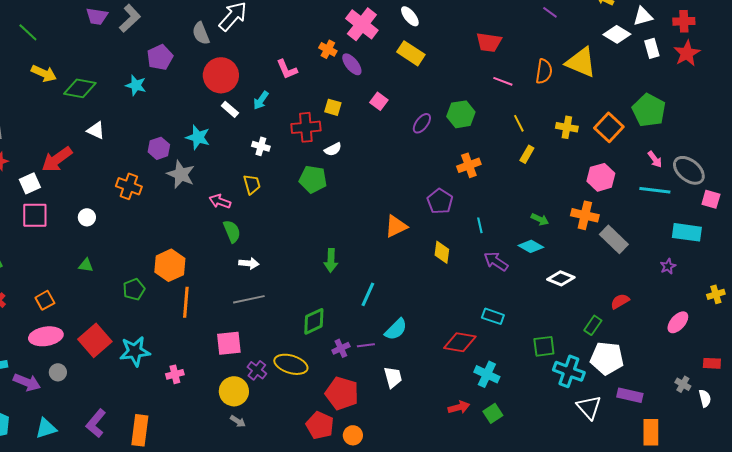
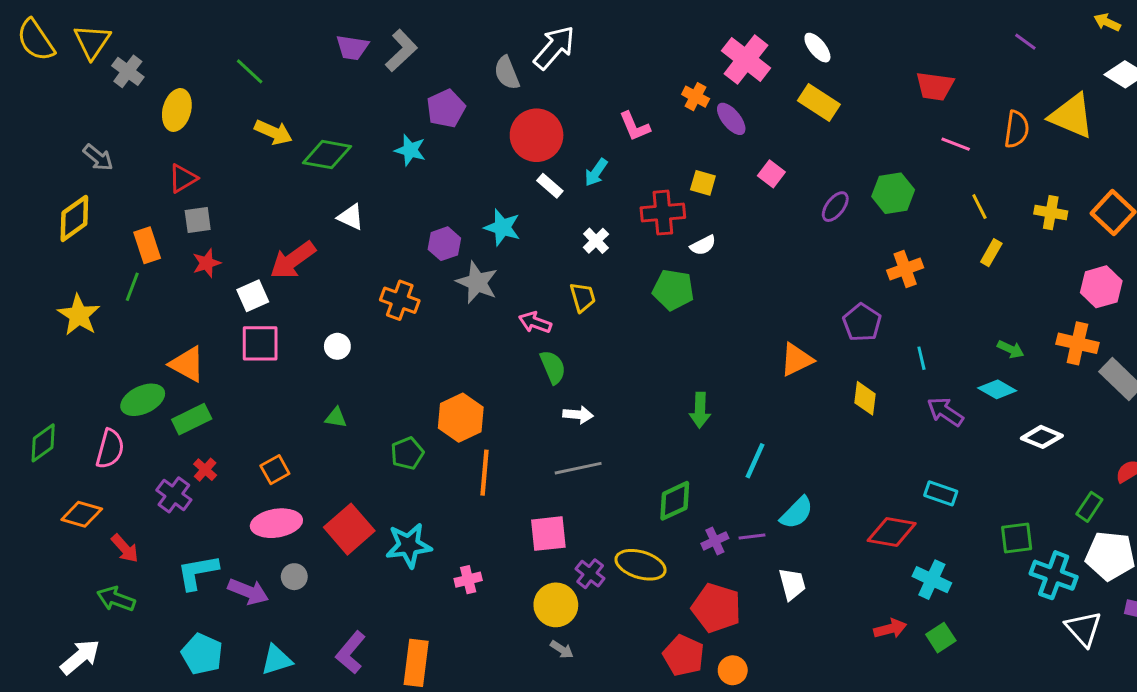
white cross: (261, 146) -> (596, 241), turned 30

